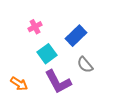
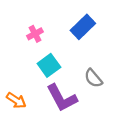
blue rectangle: (76, 36) -> (83, 27), moved

